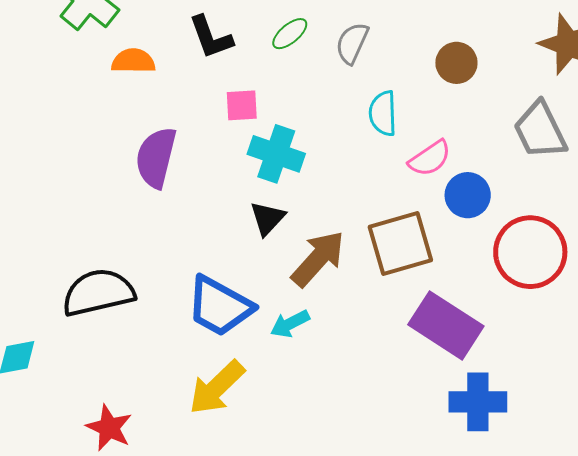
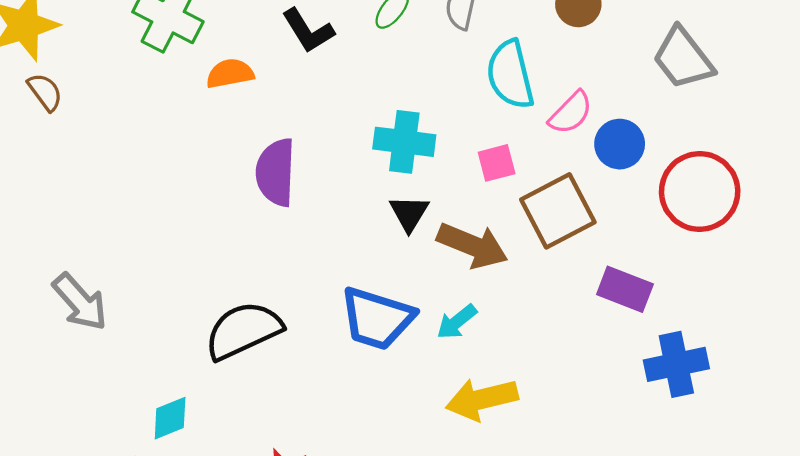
pink square: (242, 105) -> (497, 163), moved
cyan semicircle: (383, 113) -> (510, 75), size x1.4
brown arrow: (318, 259) -> (472, 245), turned 82
purple rectangle: (446, 325) -> (625, 289), size x0.7
yellow arrow: (217, 387) -> (482, 399), moved, turned 42

